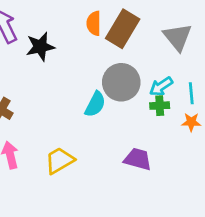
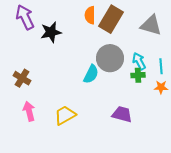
gray triangle: (177, 37) -> (151, 25), turned -35
cyan arrow: (161, 86) -> (139, 61), turned 96

